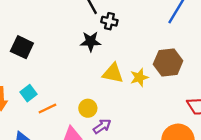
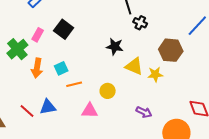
black star: (91, 41) -> (115, 46), moved
brown hexagon: (168, 62) -> (171, 50), moved
purple arrow: (102, 126) -> (144, 112), moved, turned 49

